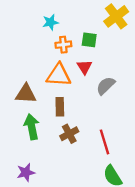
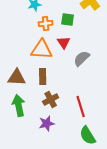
brown triangle: (26, 94) -> (17, 78), moved
green arrow: (32, 127) -> (19, 106), moved
purple star: (26, 172) -> (47, 124), moved

